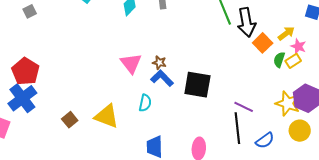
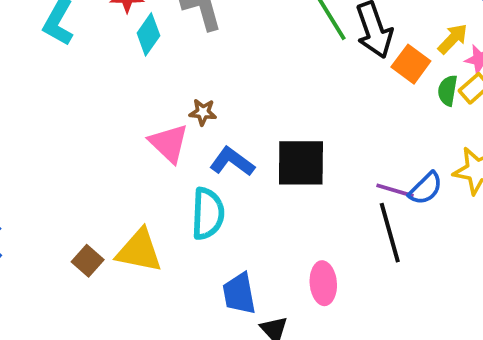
brown star: (159, 63) -> (203, 112), moved
cyan semicircle: (145, 103) -> (208, 214), size x1.5
brown square: (70, 120) -> (88, 261), moved
blue semicircle: (265, 140) -> (426, 188), moved

